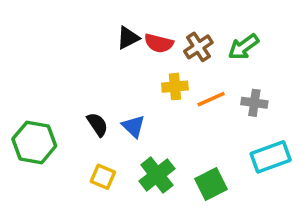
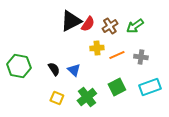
black triangle: (128, 38) -> (71, 21), size x1.6
red semicircle: (159, 43) -> (88, 24), turned -70
green hexagon: (34, 142) -> (19, 66), moved
green square: (211, 184) -> (117, 87), moved

